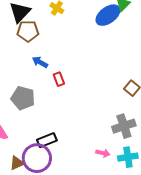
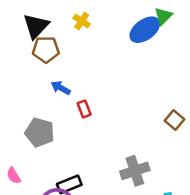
gray cross: (124, 126) -> (135, 171), moved

